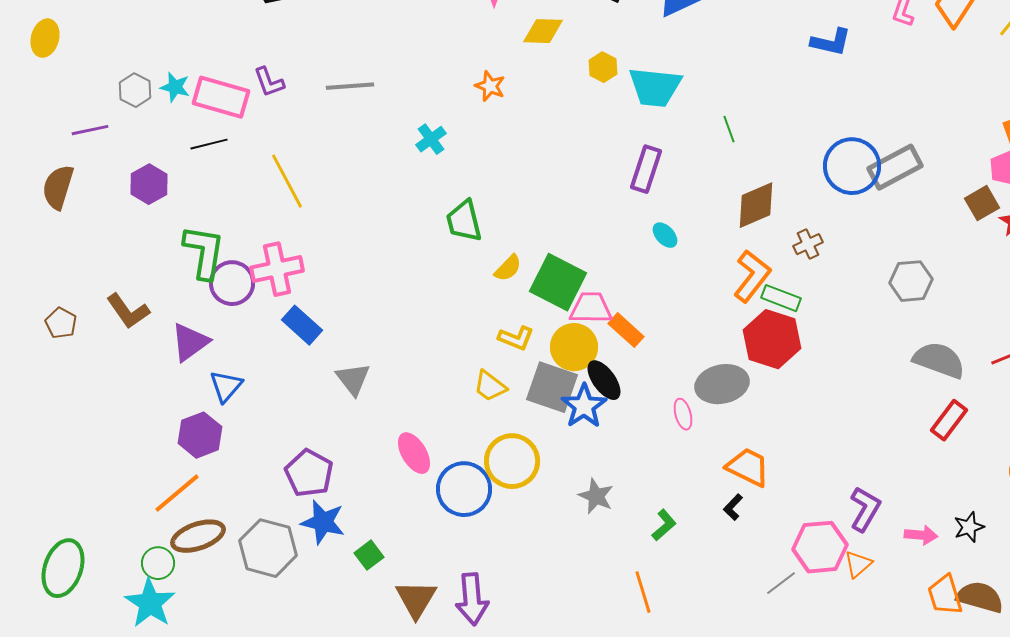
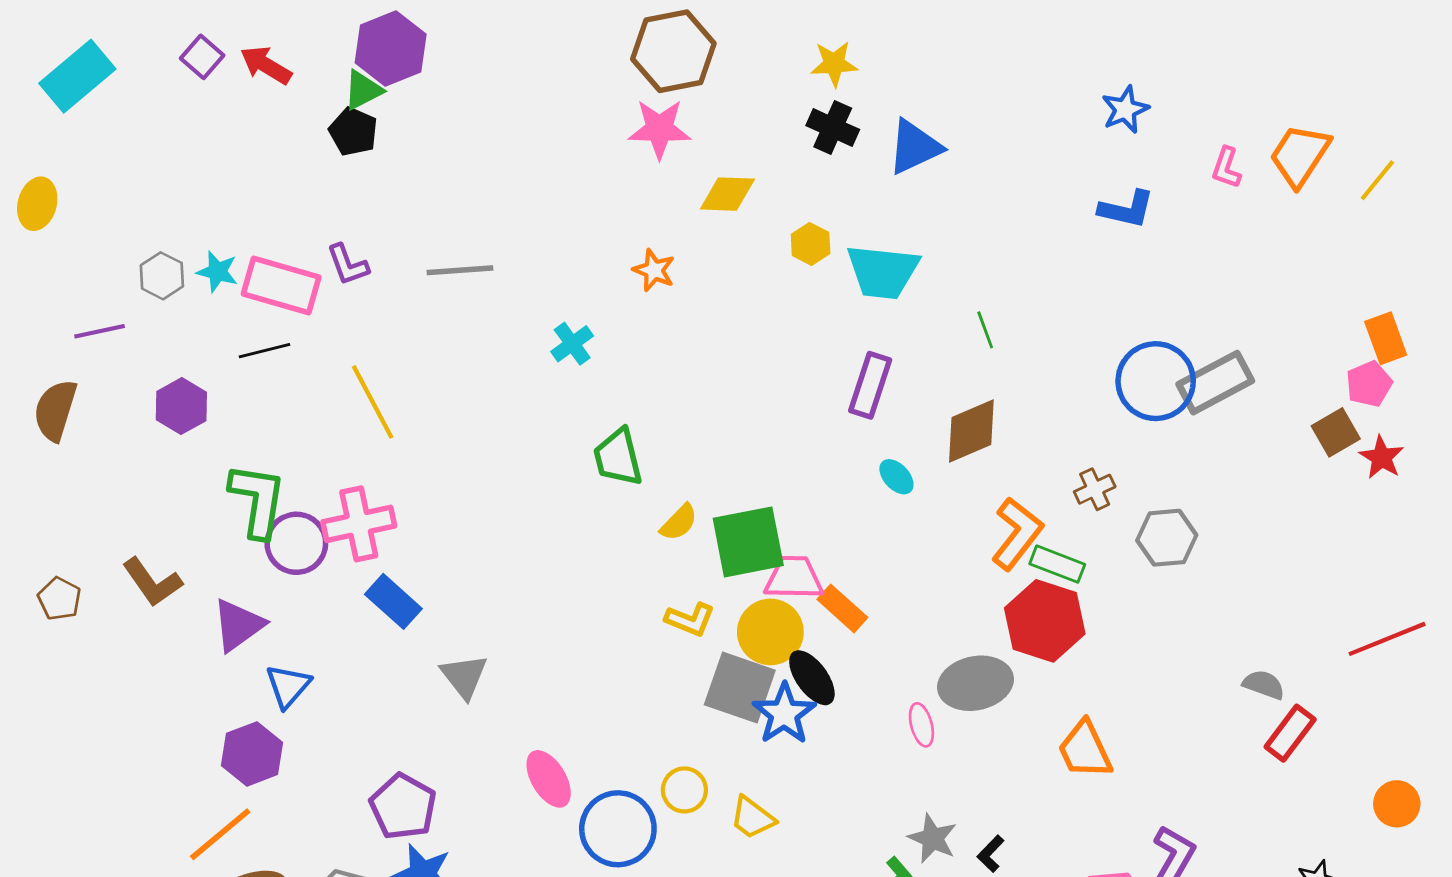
brown diamond: (756, 205) -> (971, 431), moved
gray hexagon: (911, 281) -> (1167, 538), moved
green square: (558, 282) -> (748, 542), turned -38
gray semicircle: (939, 360) -> (1264, 685), moved, size x0.6
yellow trapezoid: (490, 386) -> (752, 818), moved
yellow circle: (512, 461) -> (684, 790), size x0.6
orange trapezoid: (748, 467) -> (1085, 750), moved, turned -141
gray star: (596, 496) -> (933, 838), moved

